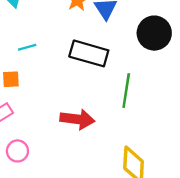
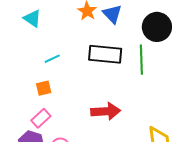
green line: (126, 91) -> (141, 60), moved

